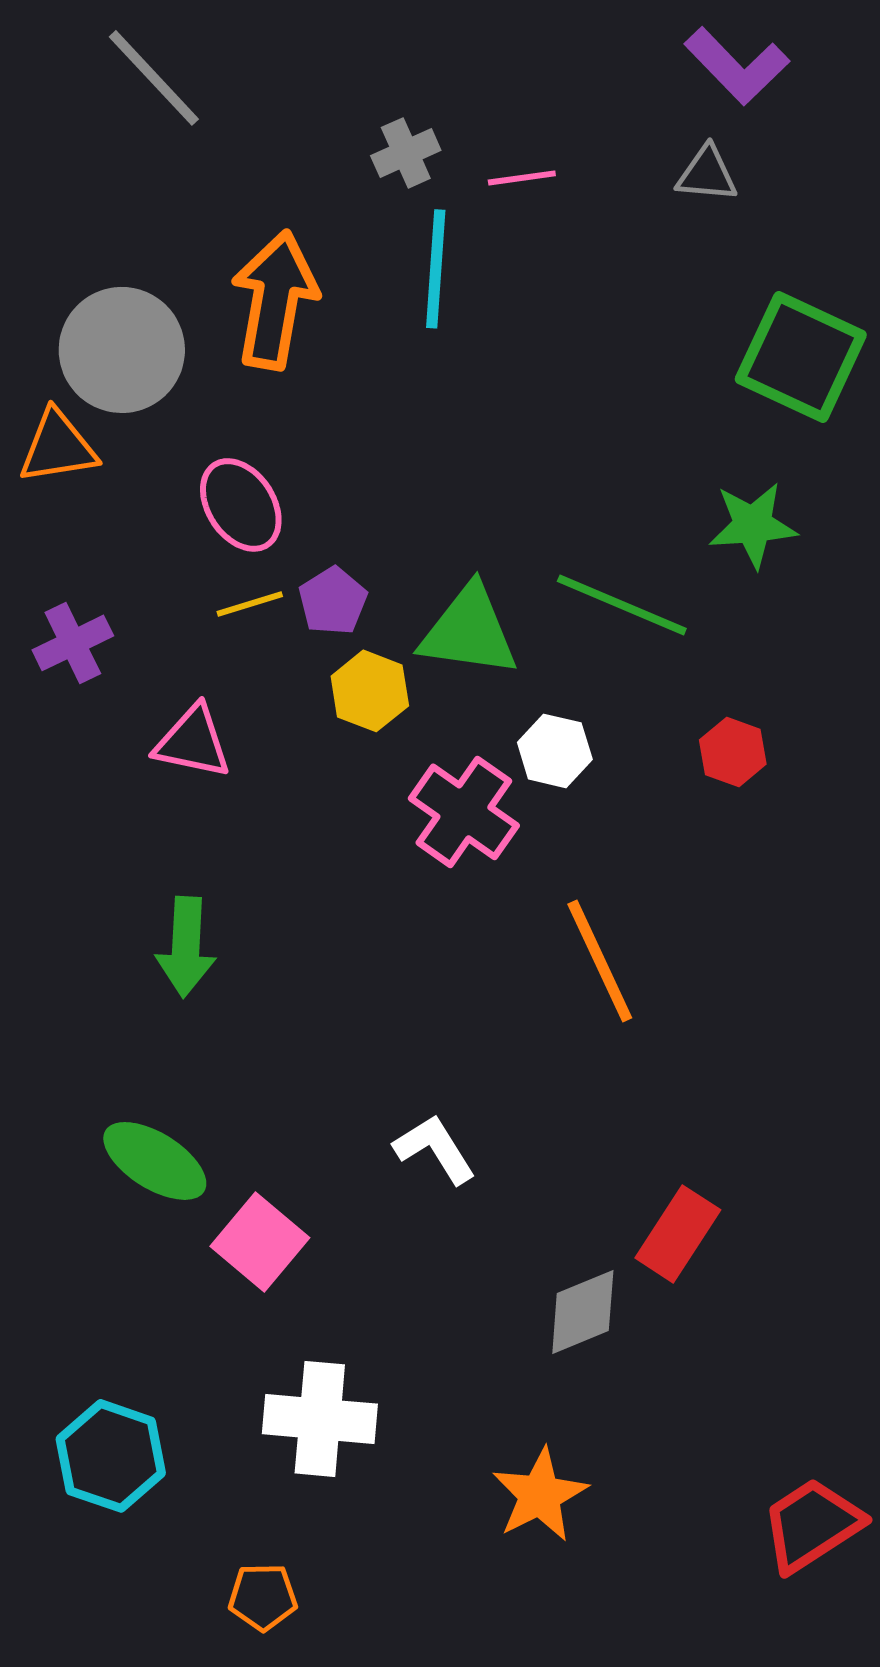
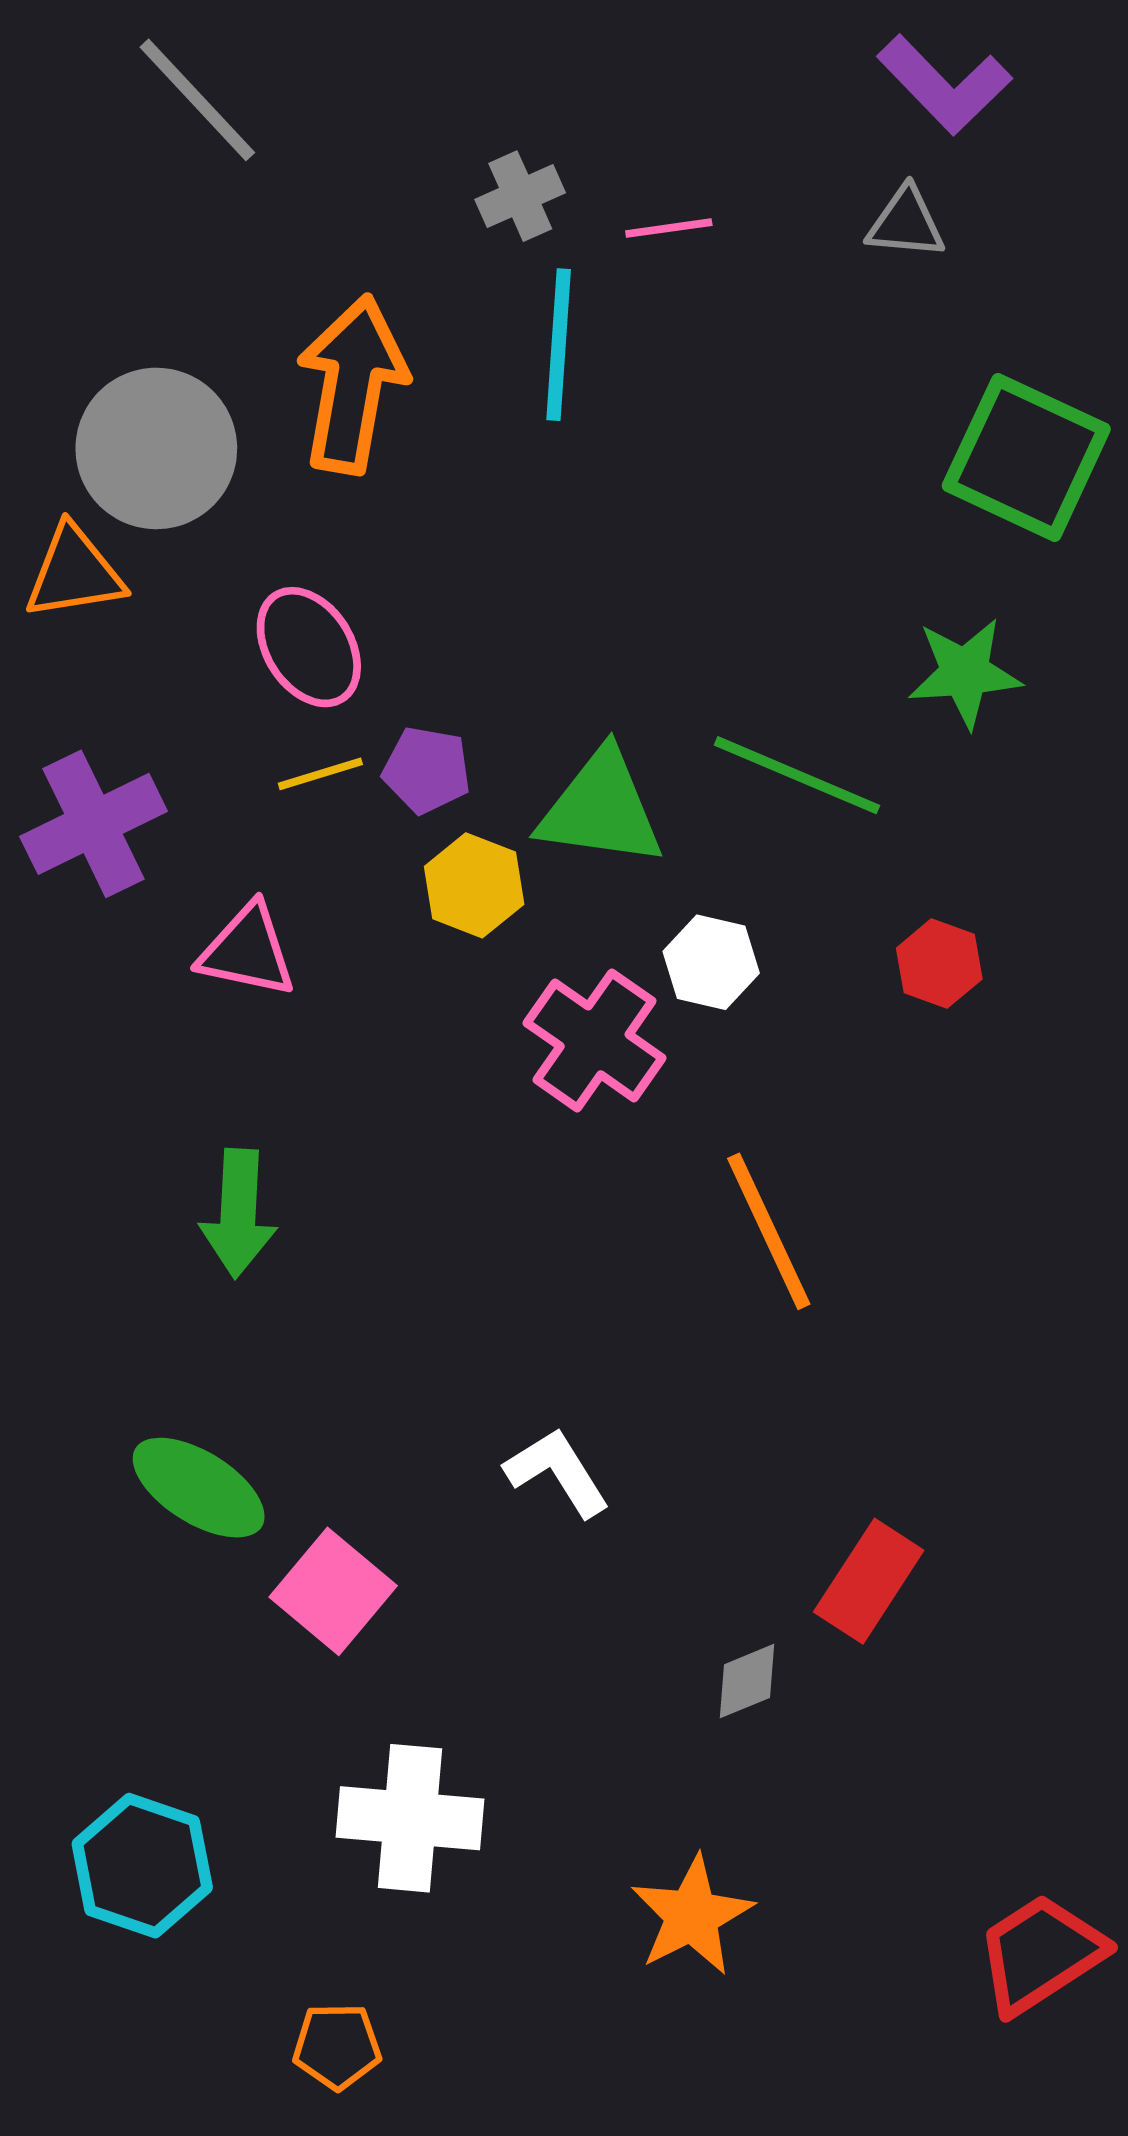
purple pentagon: (333, 601) -> (427, 770), turned -30
purple cross: (73, 643) -> (94, 824), size x1.4
gray diamond: (583, 1312) -> (747, 1681), size x0.7

